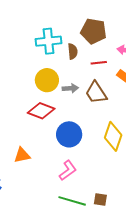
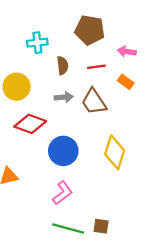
cyan cross: (48, 41) -> (37, 43), size x0.7
brown semicircle: (73, 51) -> (63, 65), moved
yellow circle: (47, 80) -> (17, 87), moved

